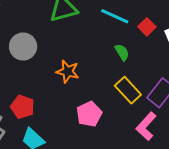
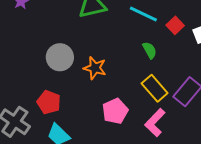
gray circle: (23, 47) -> (60, 57), moved
pink L-shape: (146, 126) -> (155, 123), moved

